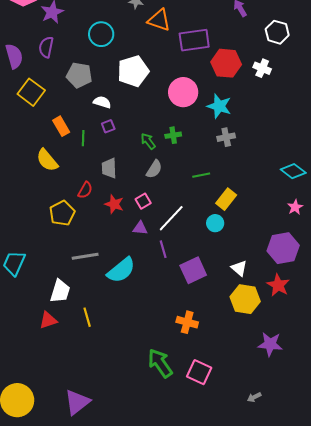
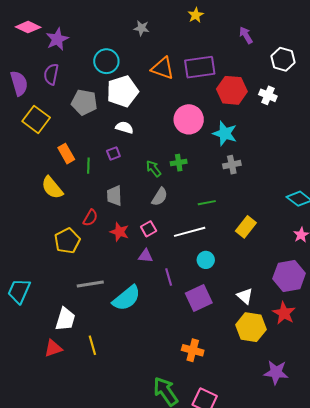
orange triangle: (159, 20) -> (163, 68), moved
white pentagon: (133, 71) -> (122, 91), moved
white semicircle: (102, 102) -> (124, 127), moved
yellow rectangle: (226, 199) -> (246, 227), moved
white line: (171, 218) -> (190, 232), moved, turned 32
cyan circle: (215, 223) -> (206, 260), moved

